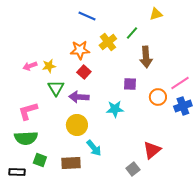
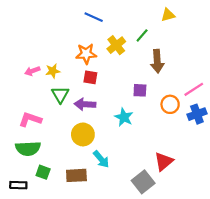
red square: (84, 72) -> (90, 77), turned -32
cyan star: (115, 109) -> (124, 117), turned 30
pink L-shape: (28, 111) -> (30, 119), turned 35
gray square: (133, 169) -> (143, 182), size x1.5

